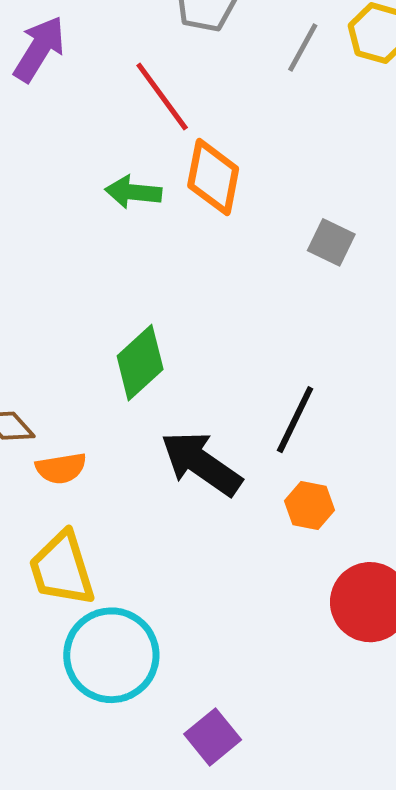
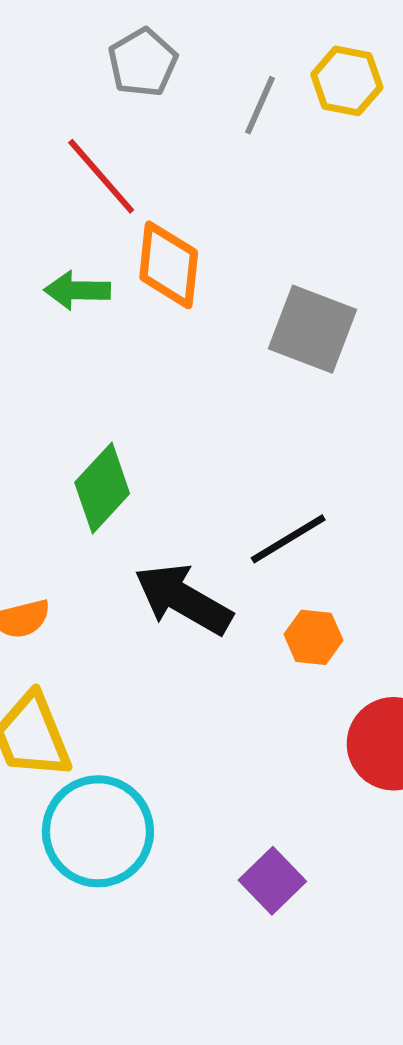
gray square: (331, 242) -> (313, 329), size x1.6
black line: (295, 420) -> (288, 539), turned 38
purple square: (213, 737) -> (272, 881), moved

